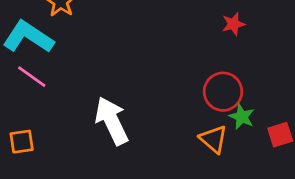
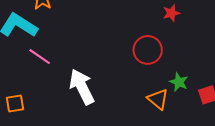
pink line: (32, 77) -> (40, 57), moved
red circle: (223, 92) -> (148, 50), moved

